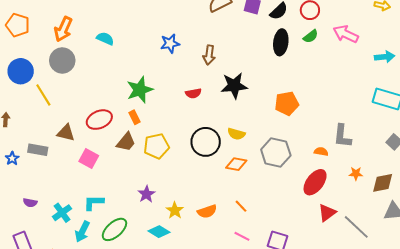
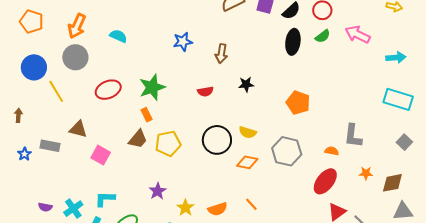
black star: (234, 86) -> (246, 84), size x0.6
orange pentagon: (287, 103) -> (298, 103), turned 30
red ellipse: (99, 120) -> (108, 90), moved
purple semicircle: (30, 203) -> (45, 207), moved

